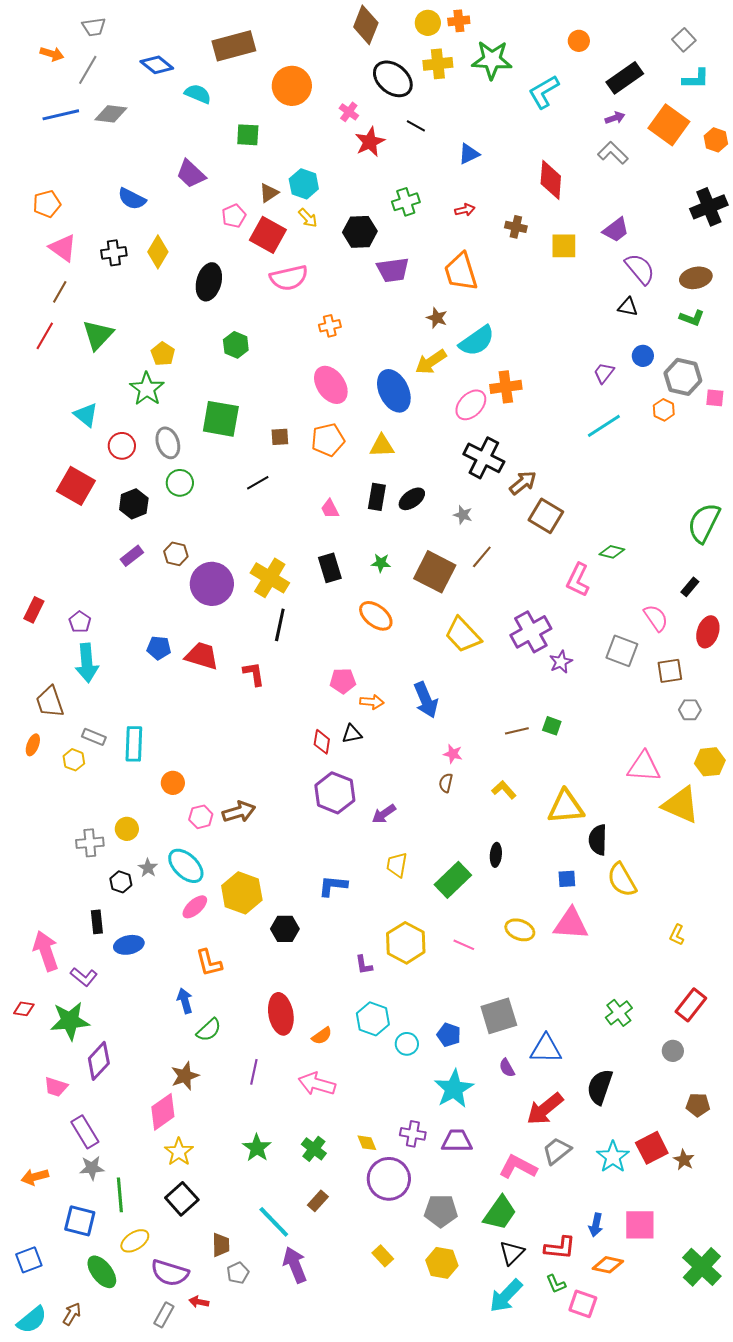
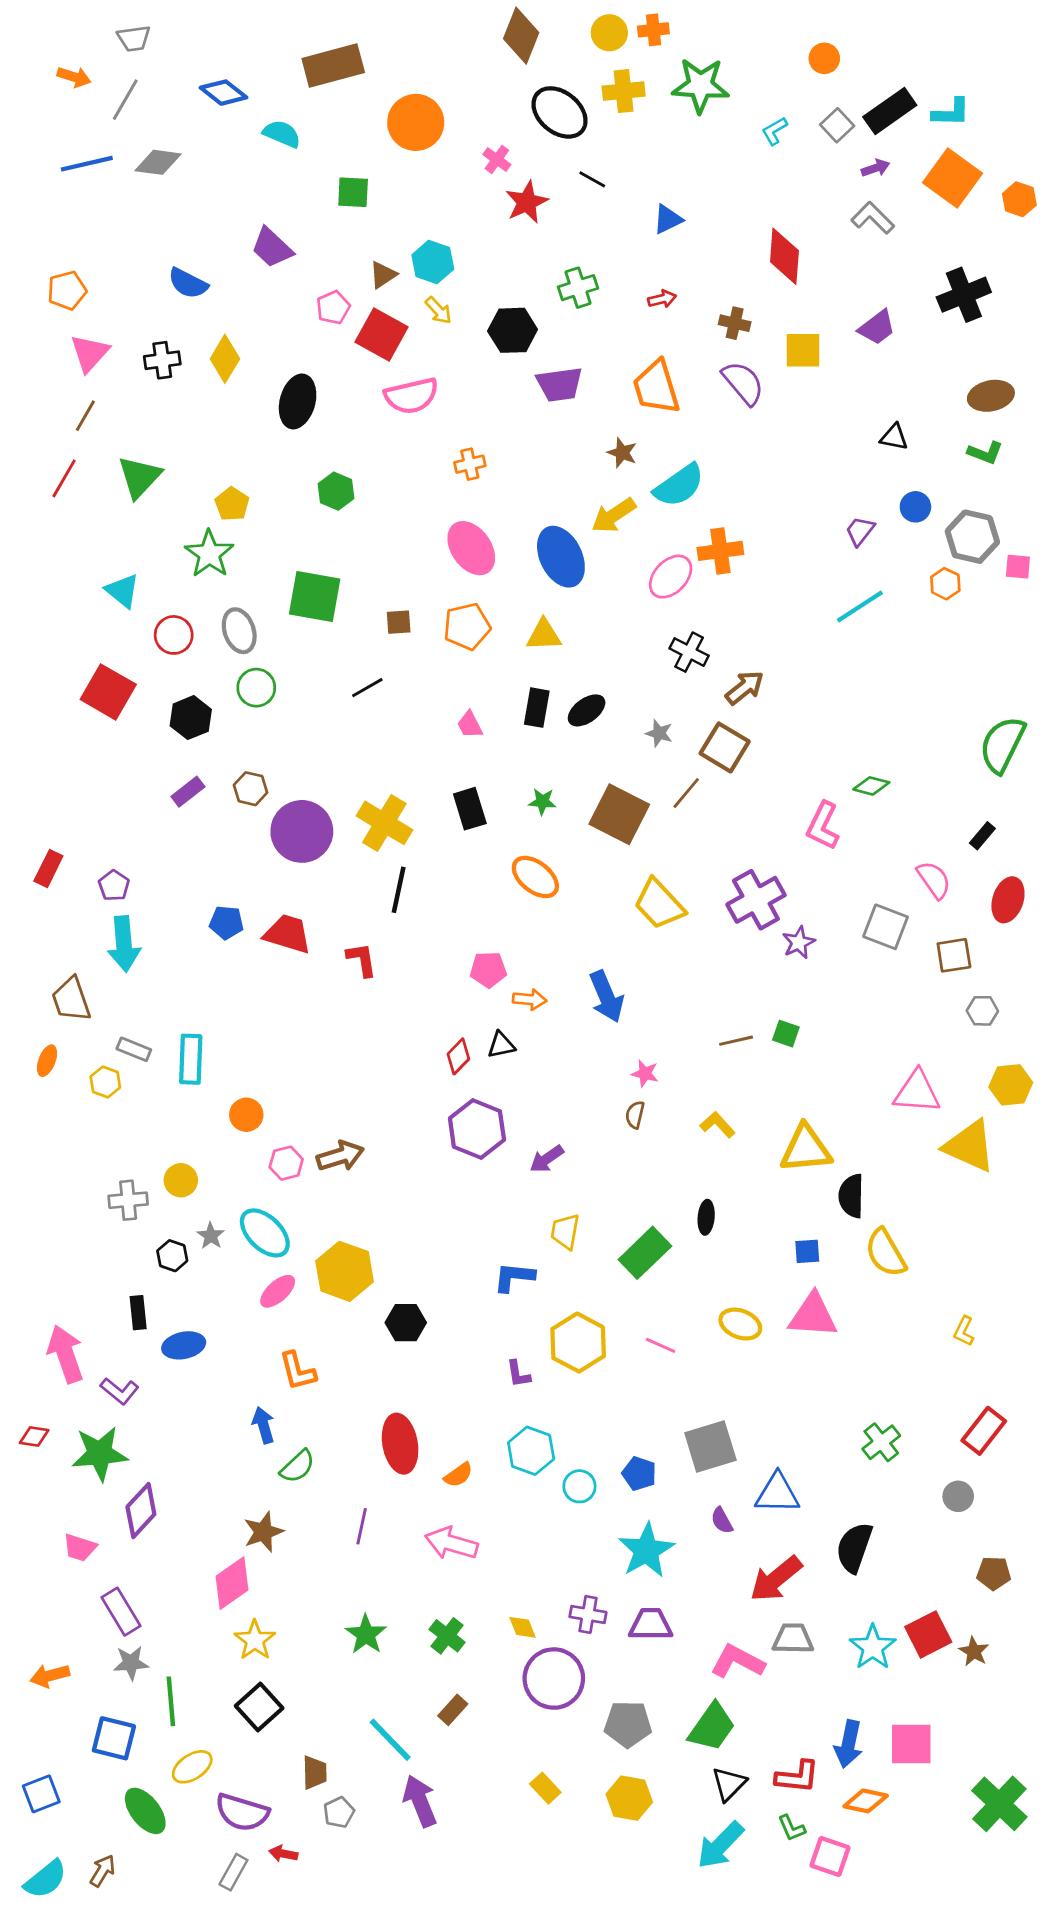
gray square: (684, 40) -> (837, 125), moved
cyan L-shape: (696, 79) -> (951, 112), moved
cyan L-shape: (544, 92) -> (774, 131), size x0.6
black cross: (709, 207) -> (964, 295), moved
pink triangle: (63, 248) -> (90, 353), turned 36
purple semicircle: (640, 269) -> (743, 383), moved
black cross: (484, 458) -> (689, 652), size x0.7
brown square: (546, 516) -> (725, 747), moved
red diamond: (322, 742) -> (458, 1056), turned 35
blue L-shape: (333, 886) -> (514, 1277), moved
gray trapezoid: (557, 1151) -> (793, 1639), turned 40
blue arrow: (596, 1225) -> (849, 1744), size x1.4

